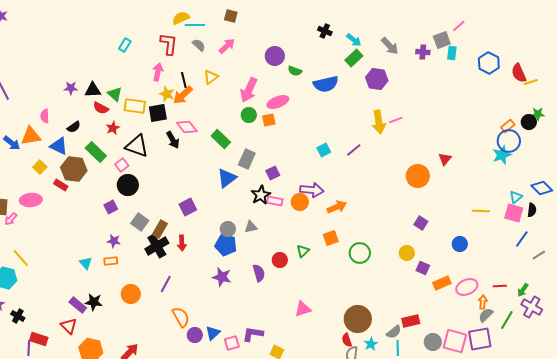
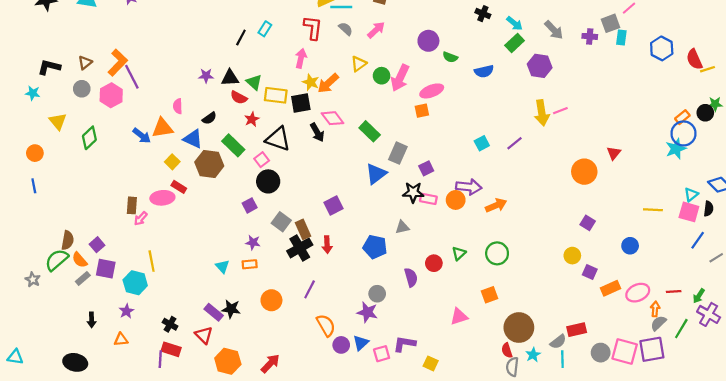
black line: (184, 80) -> (241, 38), moved, turned 42
blue semicircle: (326, 84) -> (484, 71), size x0.7
green circle: (249, 115) -> (382, 76), moved
red rectangle: (61, 185) -> (179, 187), moved
black star: (261, 195) -> (413, 192), turned 30
brown rectangle: (160, 229) -> (303, 229), turned -54
gray circle: (228, 229) -> (377, 294), moved
orange square: (331, 238) -> (489, 295), moved
green circle: (360, 253) -> (497, 253), moved
yellow line: (21, 258) -> (152, 261), turned 30
purple star: (222, 277) -> (367, 312), moved
black cross: (18, 316) -> (170, 324), moved

